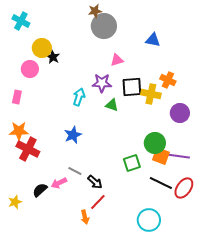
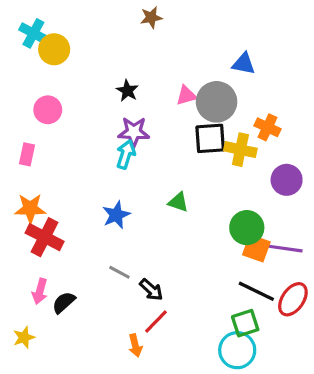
gray circle: (104, 26) -> (217, 102), moved
yellow circle: (42, 48) -> (54, 49), moved
black star: (53, 57) -> (127, 91), moved
purple star: (102, 83) -> (134, 132), moved
green triangle: (112, 105) -> (178, 202), moved
green square: (132, 163) -> (245, 323), moved
pink arrow: (59, 183) -> (40, 291), moved, turned -49
yellow star: (15, 202) -> (24, 337), moved

